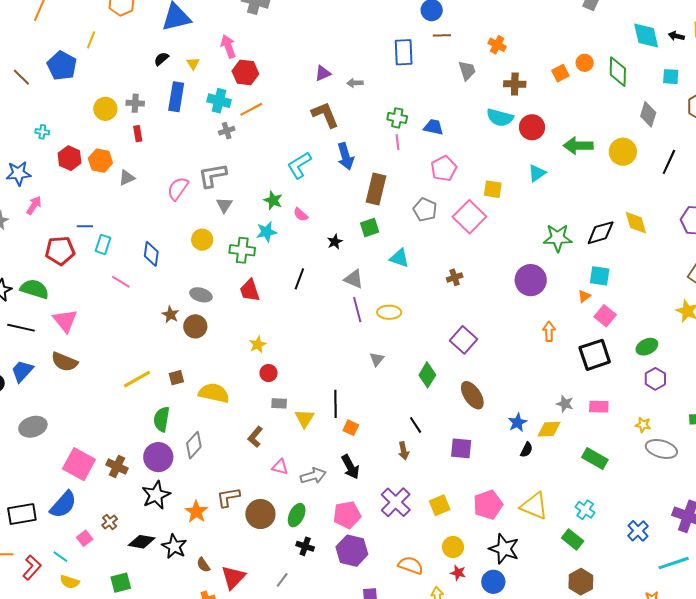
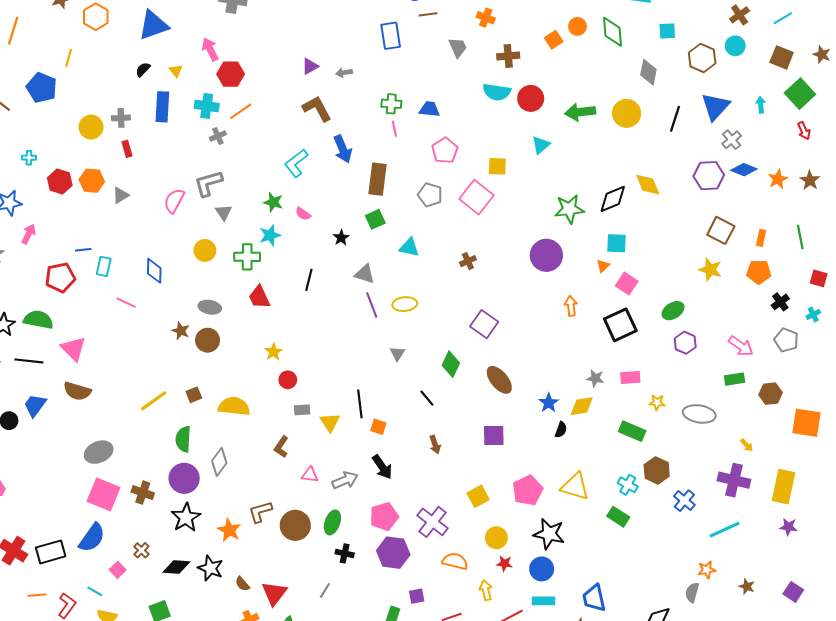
black line: (416, 425) -> (427, 398), moved
yellow star: (643, 425) -> (657, 402), moved
gray ellipse: (33, 427) -> (99, 452), moved
purple cross: (396, 502) -> (433, 522), moved
brown hexagon: (581, 582) -> (657, 470), moved

